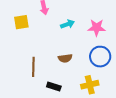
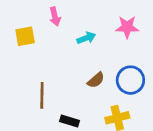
pink star: (97, 28) -> (127, 27), moved
brown semicircle: (65, 58) -> (96, 80), moved, turned -32

